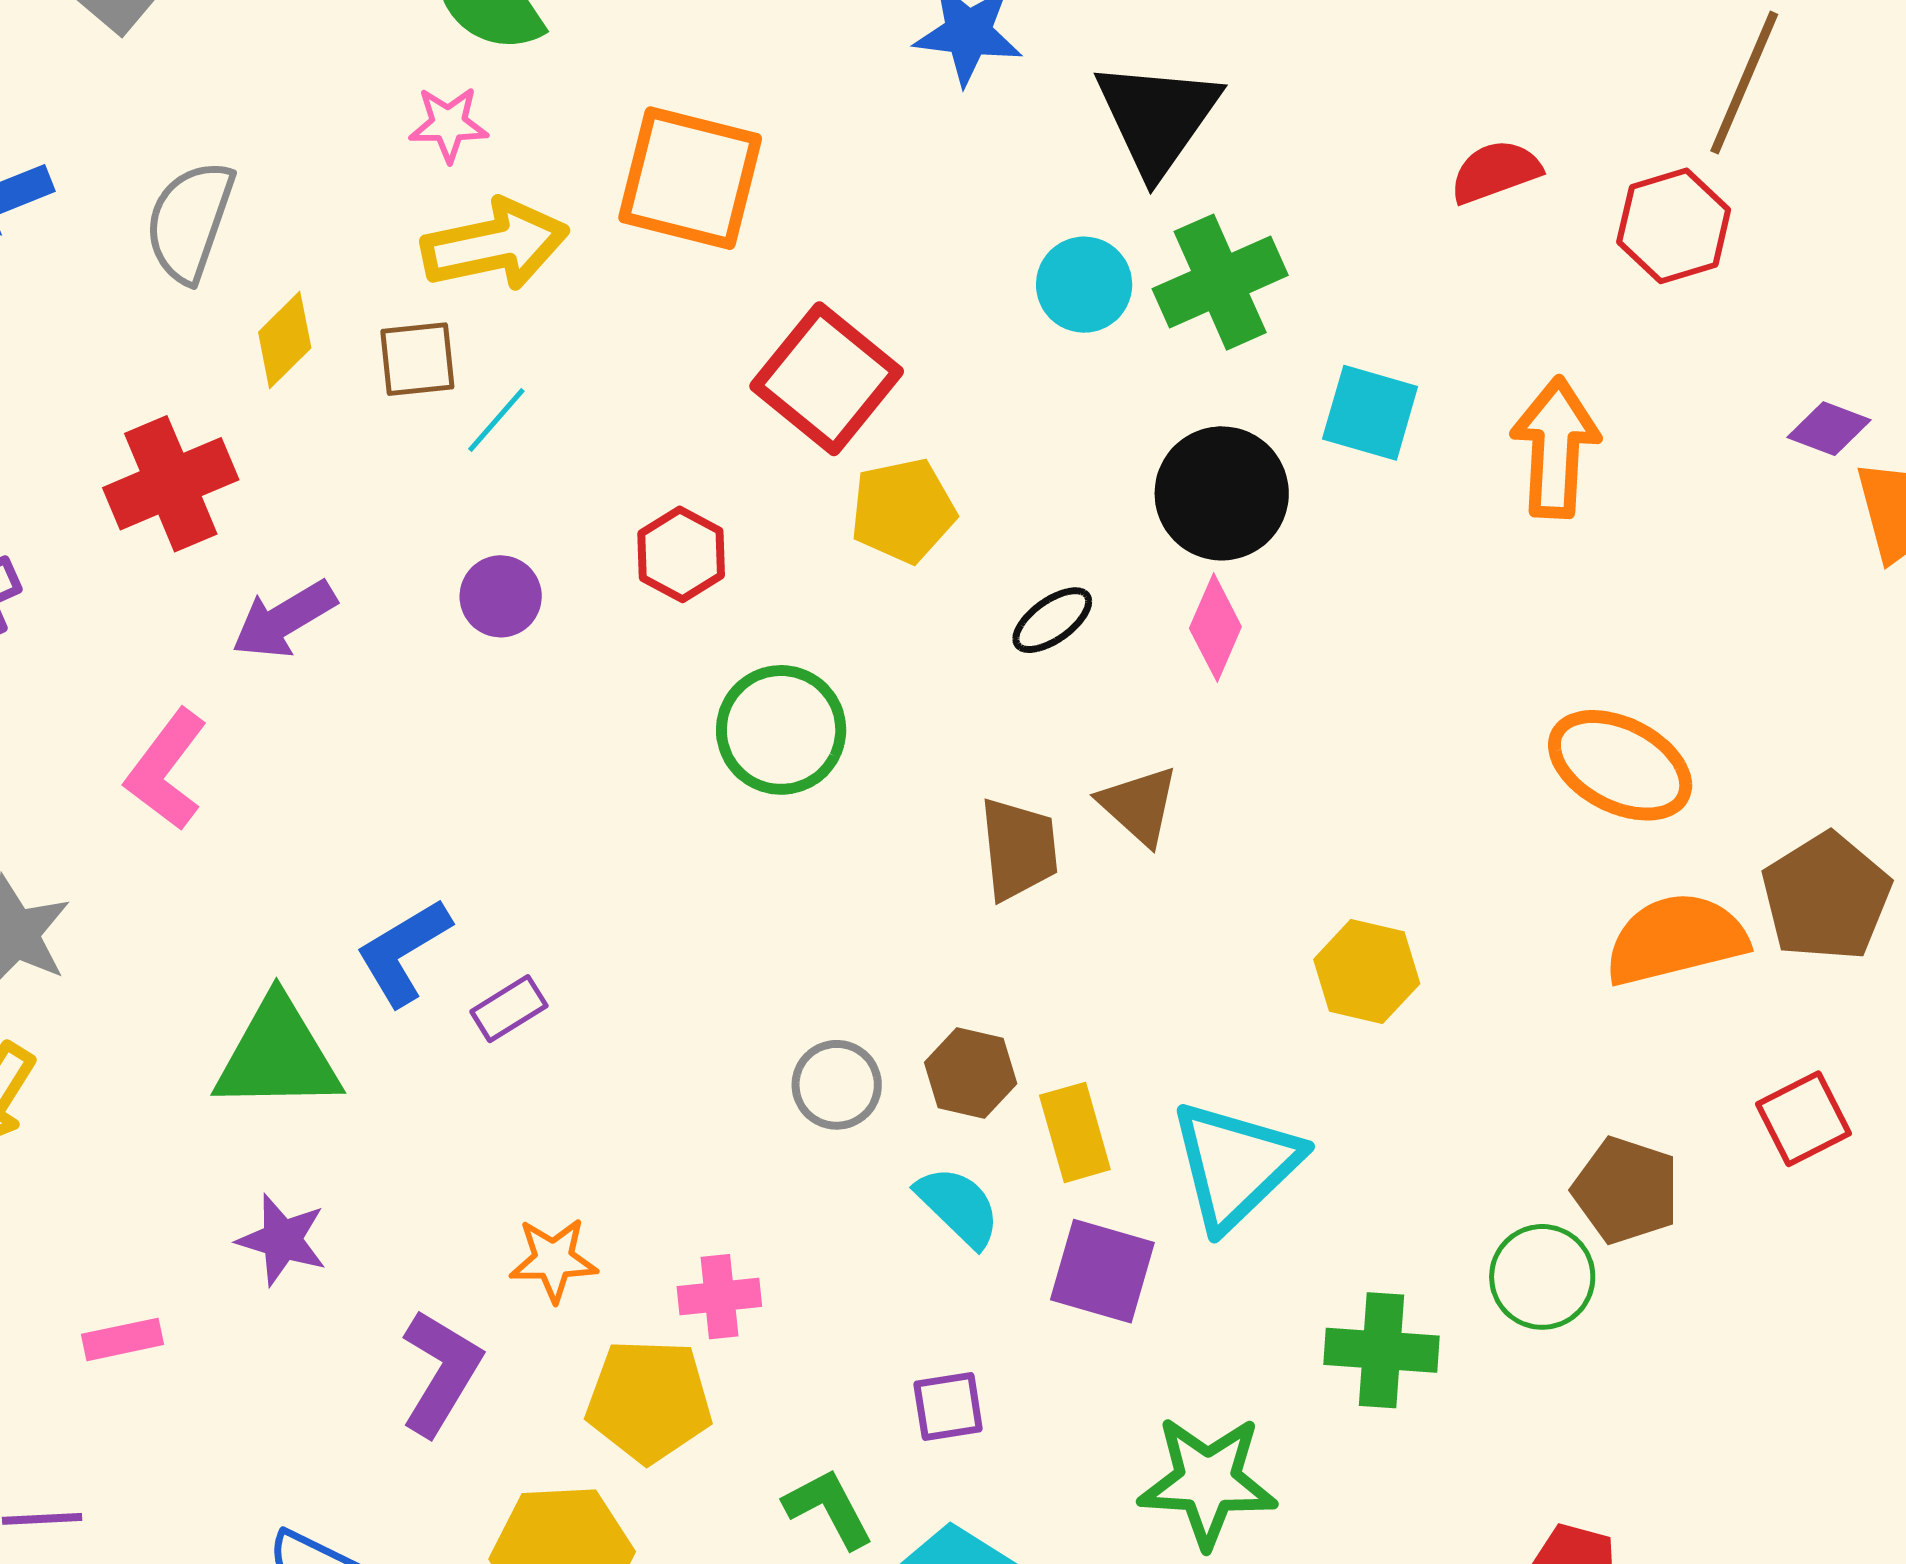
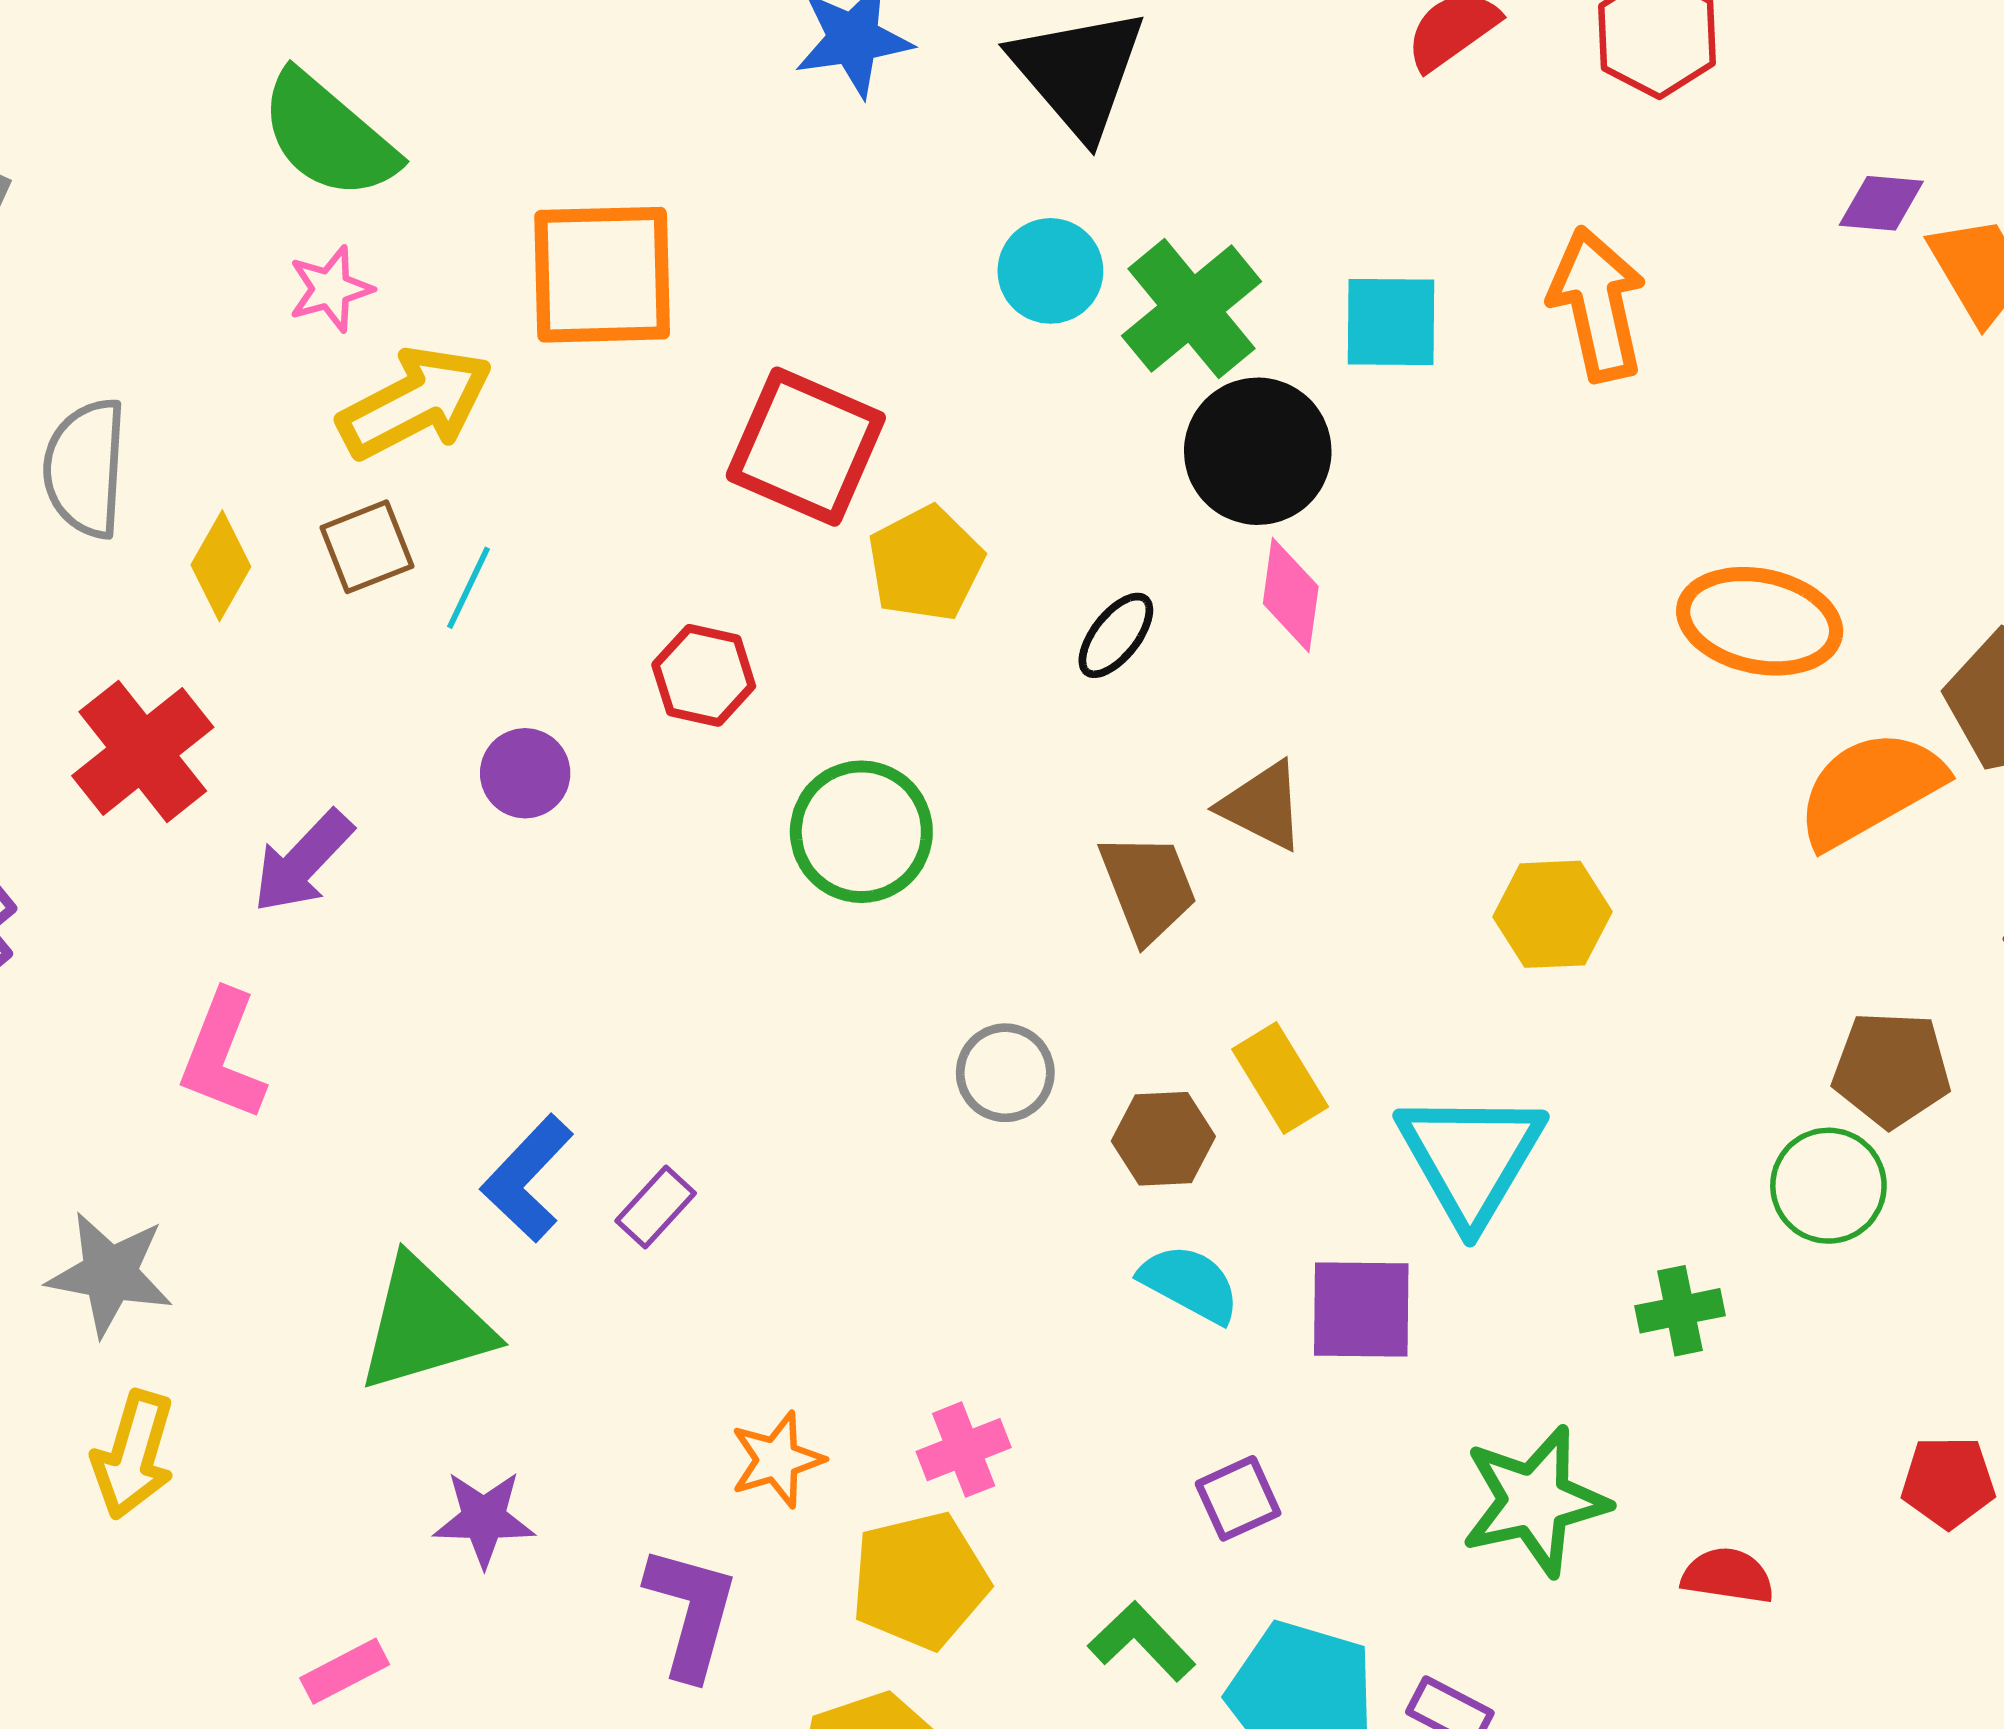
green cross: (1220, 282) -> (1192, 309), moved
gray circle: (837, 1085) -> (1005, 1073), moved
yellow rectangle: (1075, 1132) -> (1280, 1078), moved
green cross: (1382, 1350) -> (1680, 1311), size x0.7

